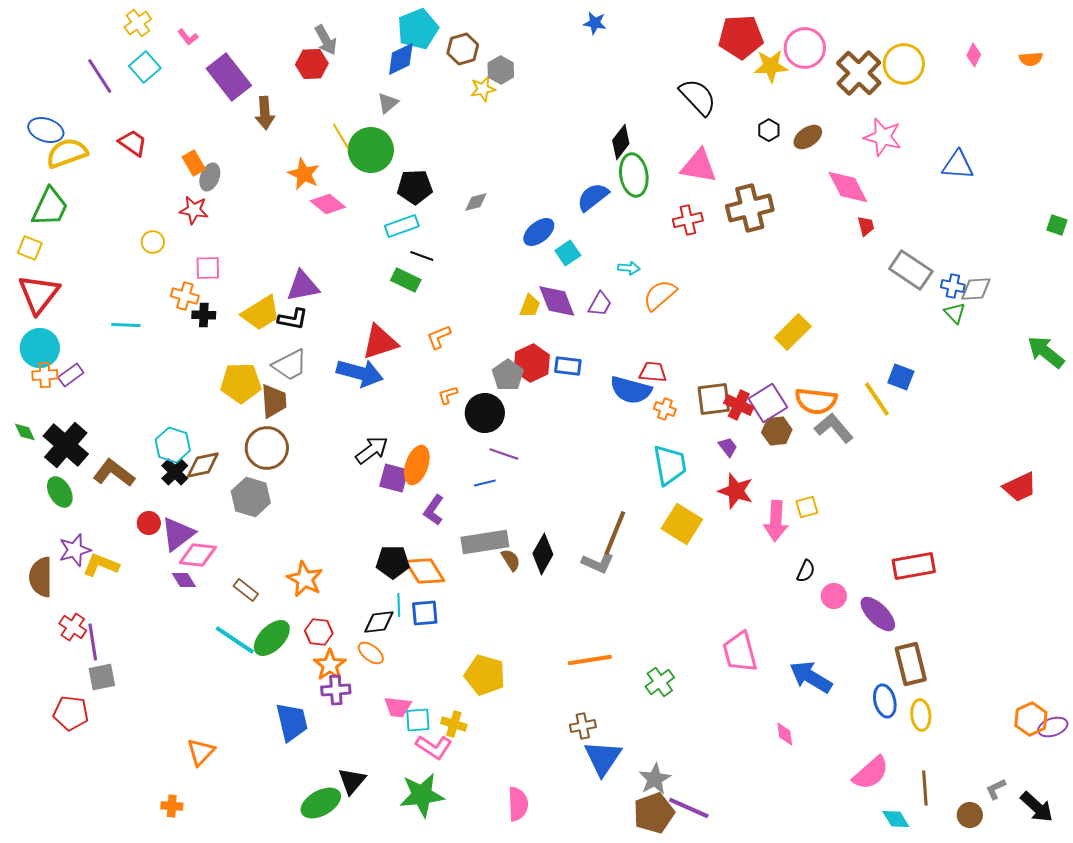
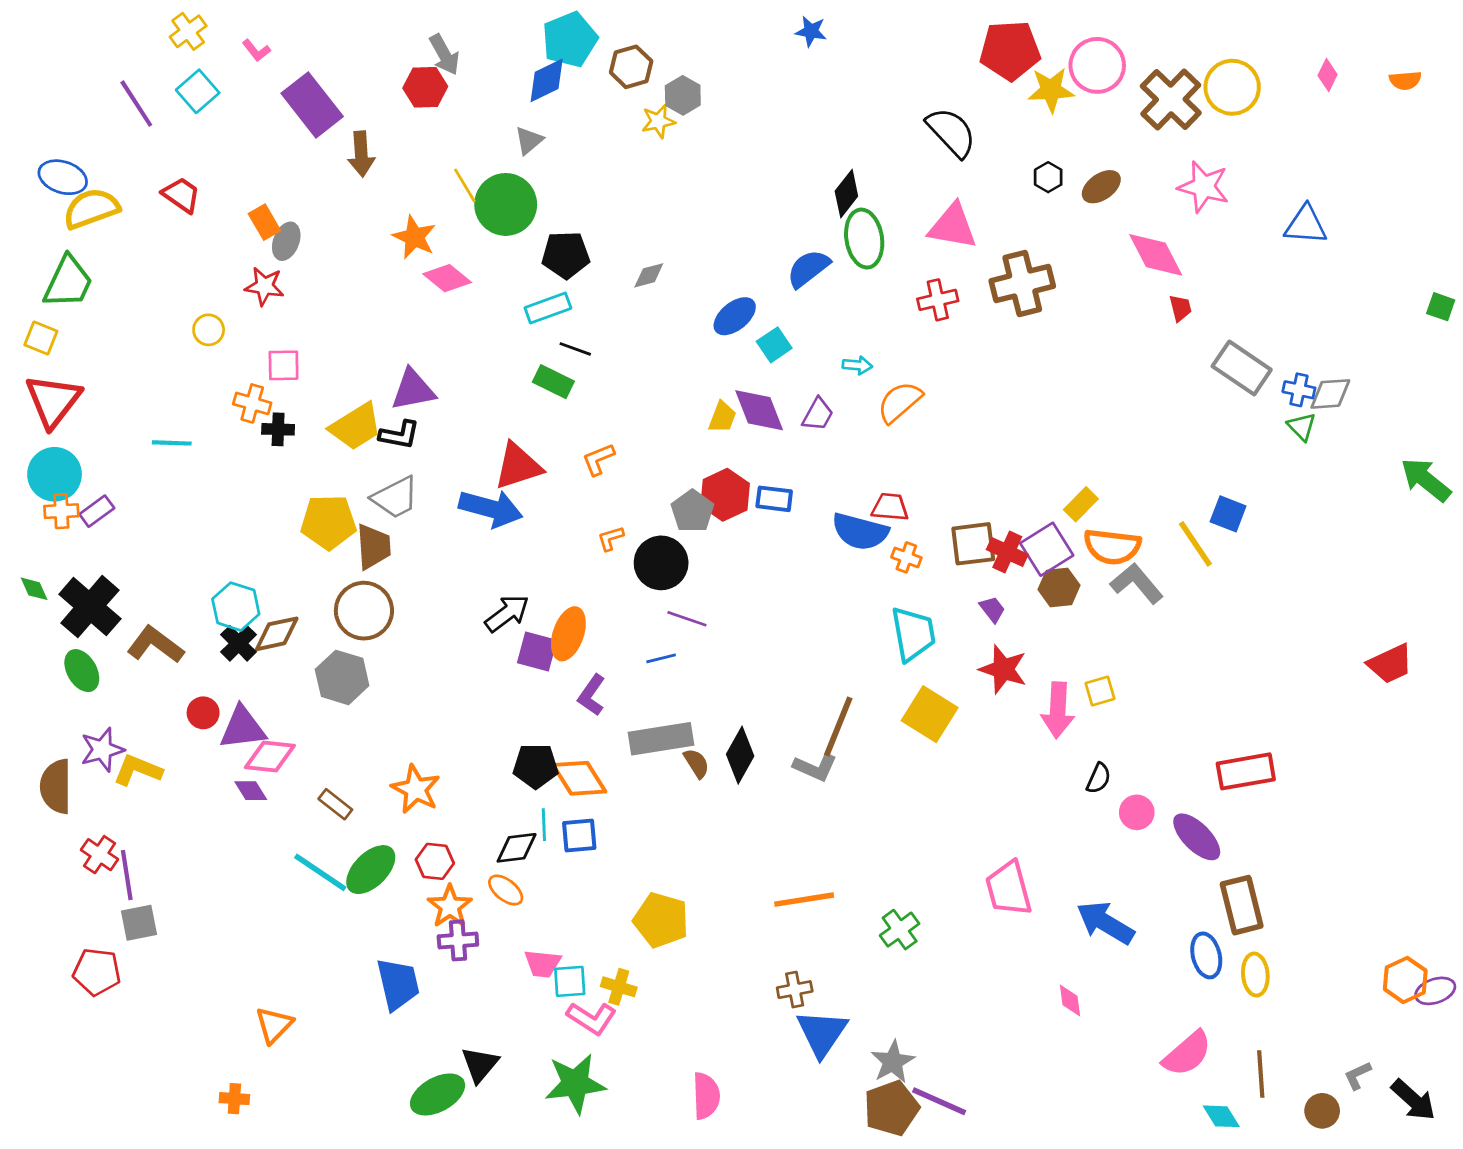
yellow rectangle: (793, 332) -> (1081, 504), moved, size x0.7
purple triangle: (178, 534) -> (243, 728), turned 30

